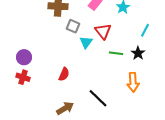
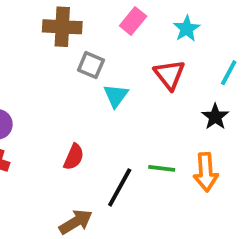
red triangle: (103, 31) -> (169, 75), moved
green line: (116, 53) -> (162, 168), moved
black line: (98, 98) -> (120, 187), moved, turned 75

